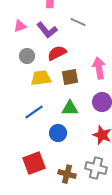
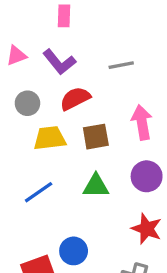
gray line: (78, 22) -> (121, 65), moved, turned -35
blue circle: (58, 133) -> (74, 251), moved

